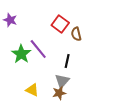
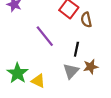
green star: (21, 54) -> (17, 73), moved
brown star: (59, 93) -> (91, 67), moved

